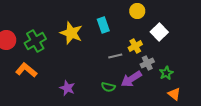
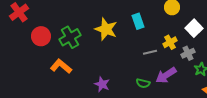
gray cross: (147, 63) -> (188, 53), moved

